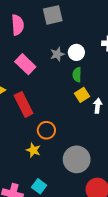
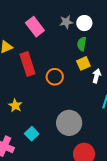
orange circle: (46, 130) -> (55, 77), moved
yellow star: (33, 150) -> (15, 105), moved
cyan square: (39, 186) -> (32, 134), moved

